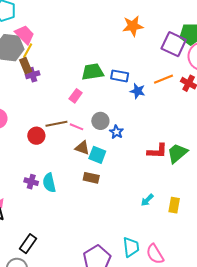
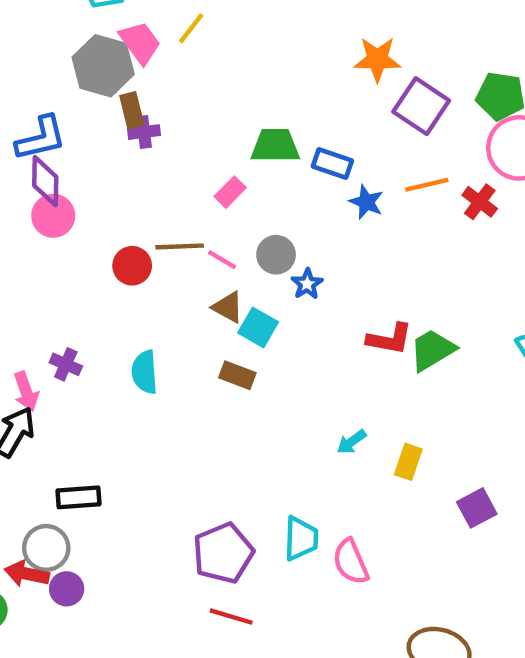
purple square: (174, 44) -> (421, 106), moved
yellow line: (28, 51) -> (191, 28), moved
purple cross: (31, 182) -> (66, 364), moved
black rectangle: (28, 244) -> (79, 497), turned 42

